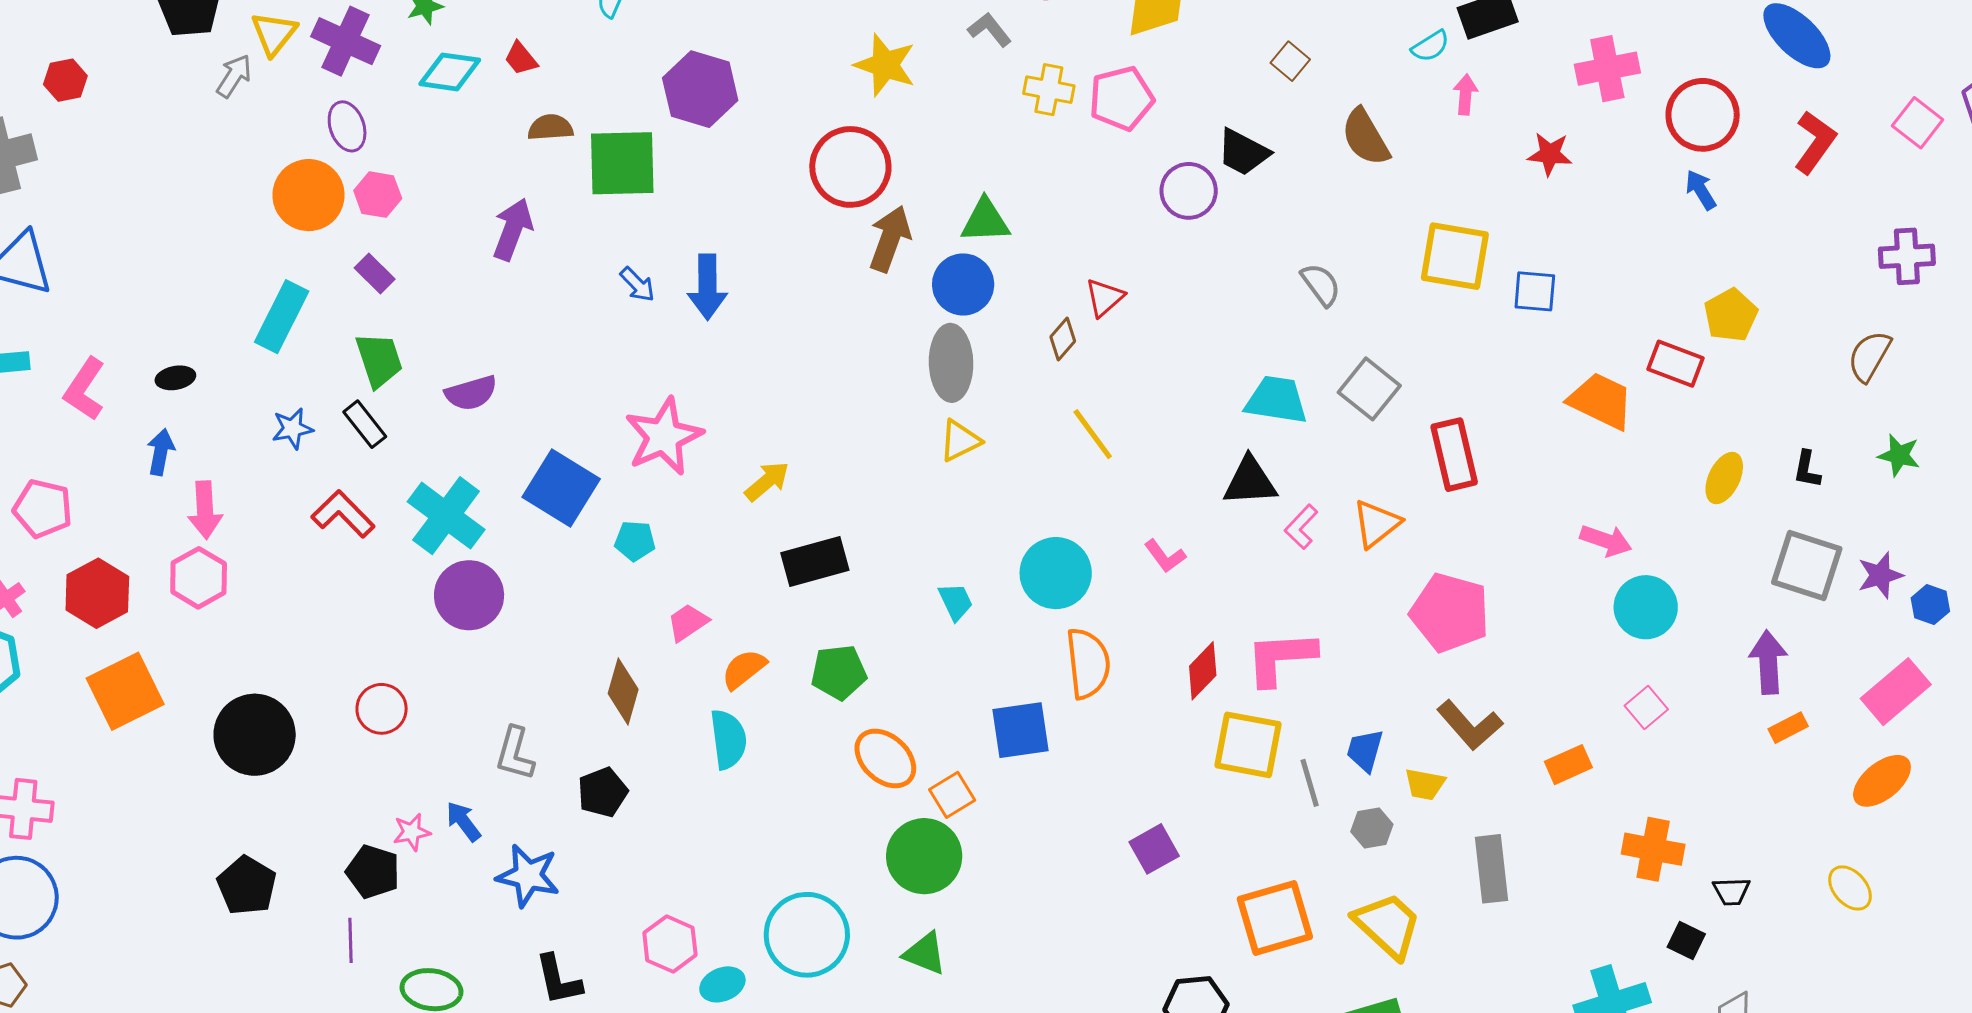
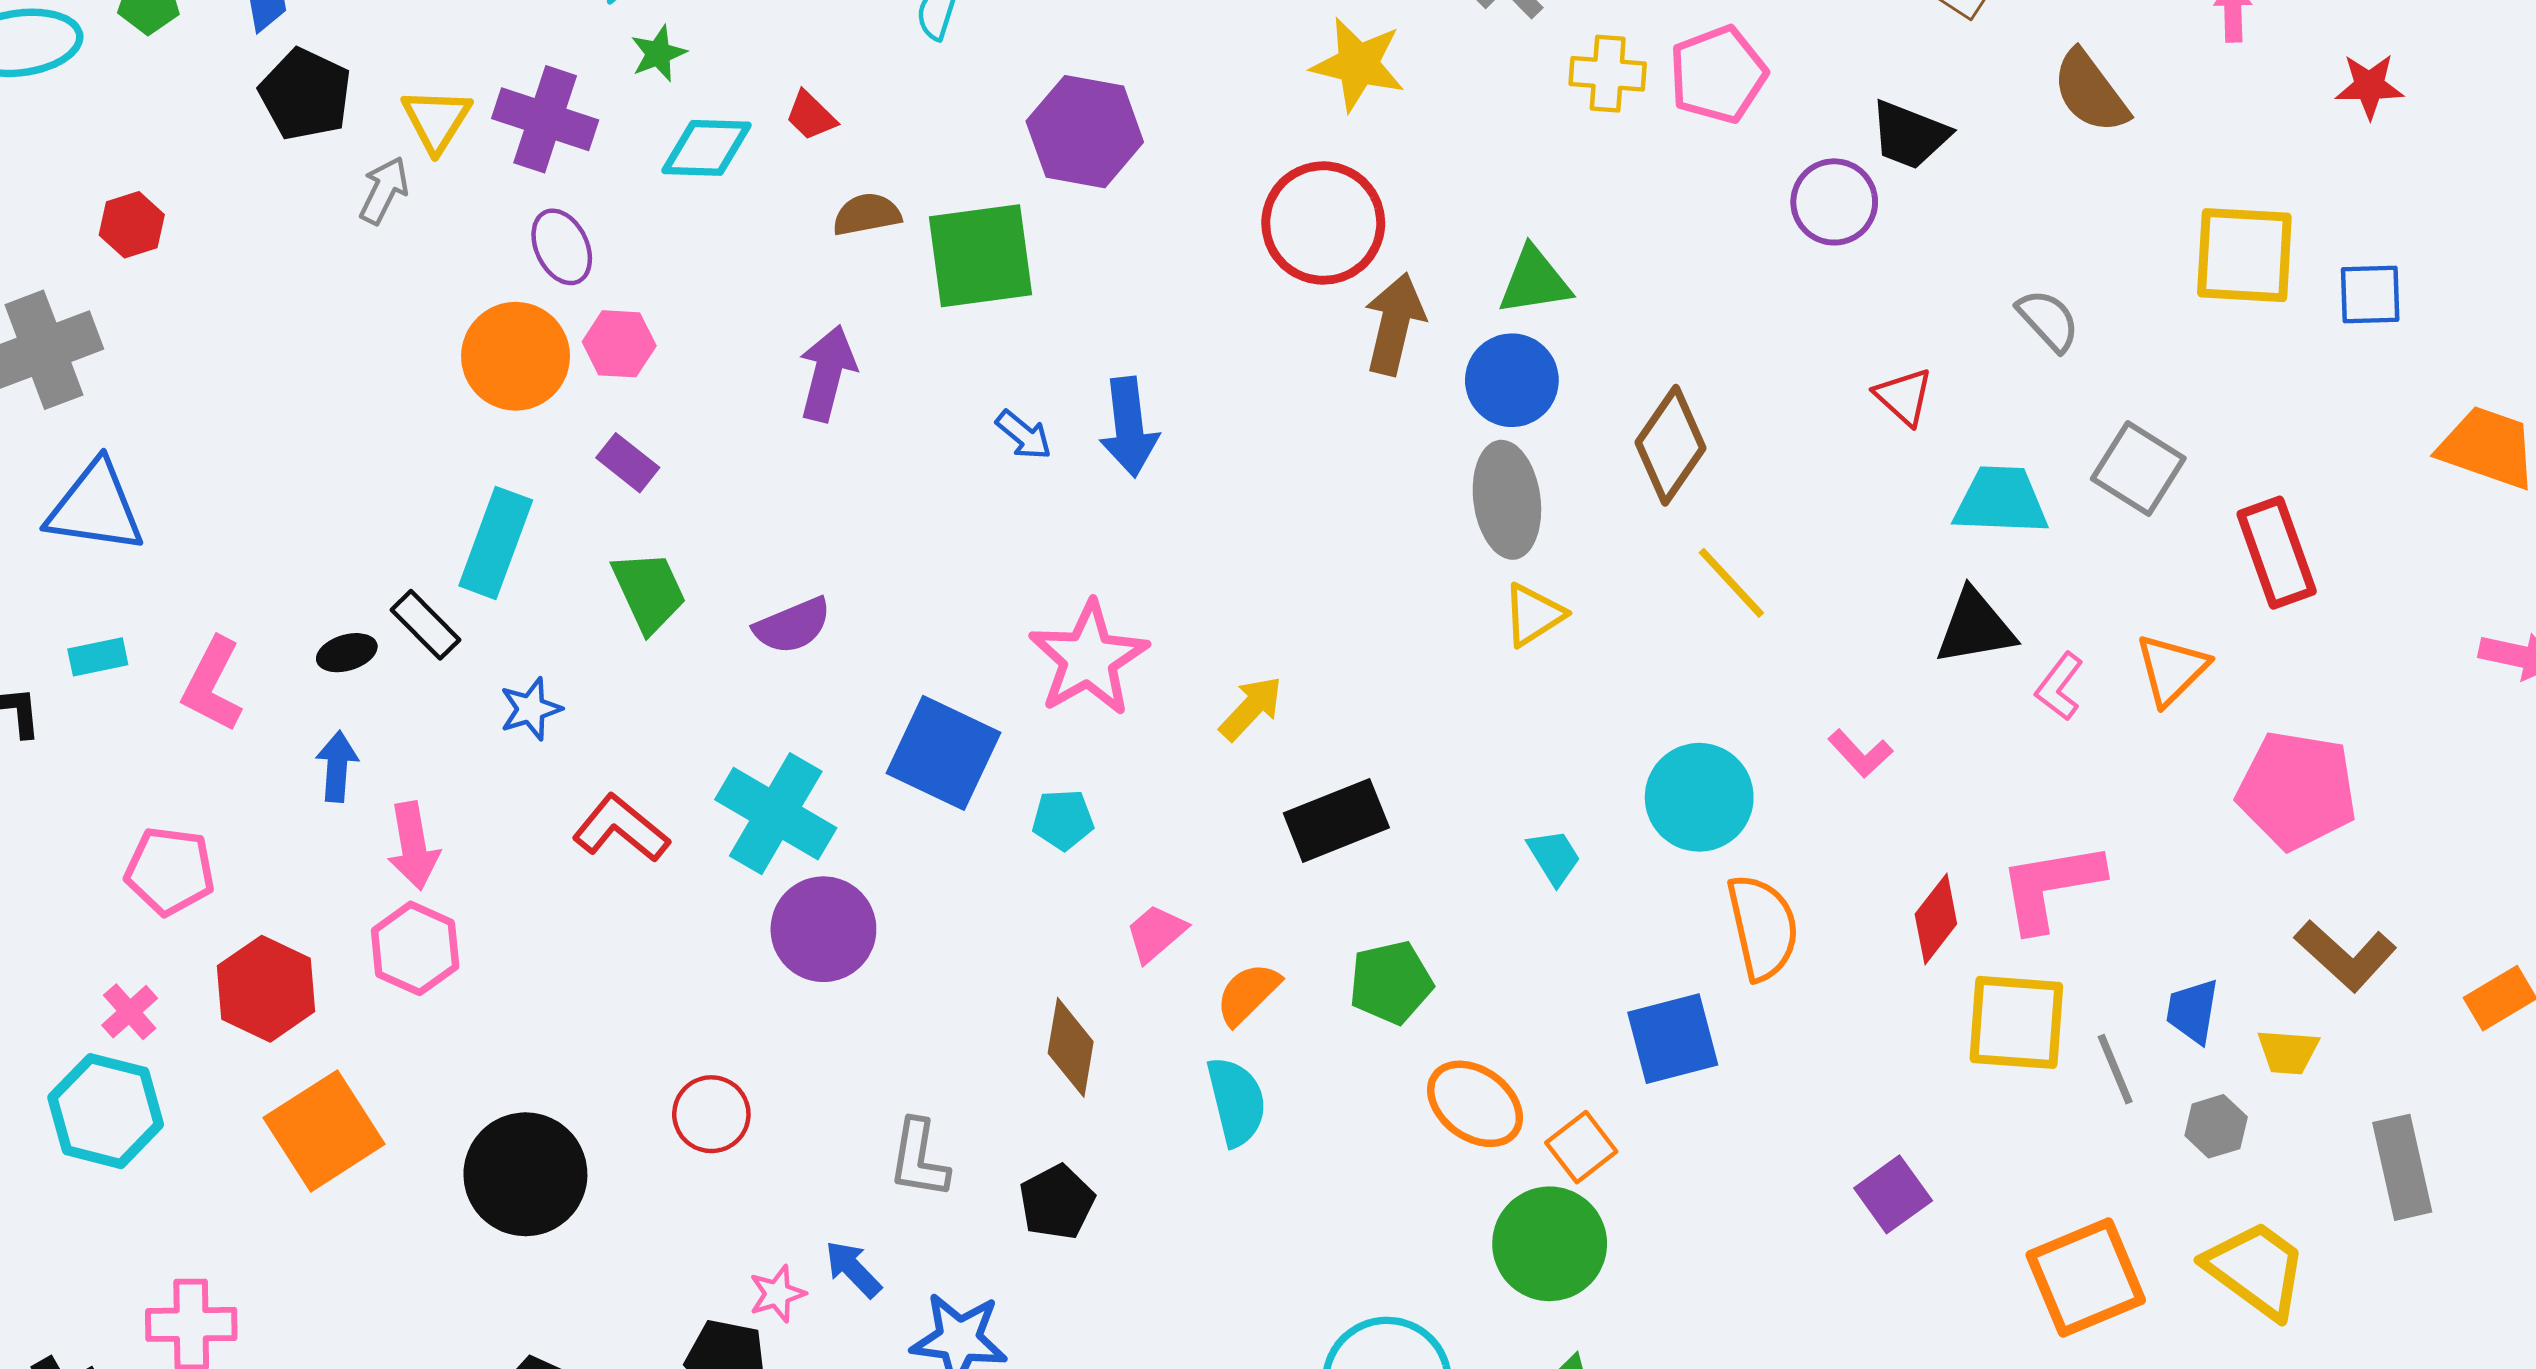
red triangle: (1105, 298) -> (1904, 396), moved, turned -30
brown diamond: (1063, 339) -> (1670, 445), size x1.8
black rectangle: (365, 424) -> (426, 625), moved

